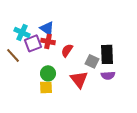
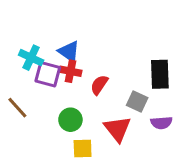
purple square: (33, 43) -> (48, 74), turned 36
black rectangle: (107, 54) -> (160, 74), moved
brown line: (13, 55) -> (17, 108), moved
yellow square: (46, 87) -> (83, 148), moved

